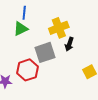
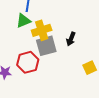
yellow cross: (59, 28) -> (42, 30), moved

